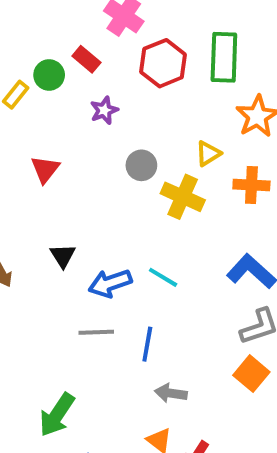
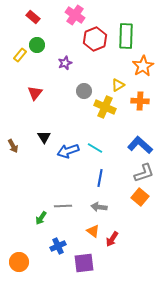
red rectangle: (86, 59) -> (33, 17), moved
gray line: (96, 332) -> (63, 206), moved
blue line: (147, 344) -> (100, 178), moved
green arrow: (57, 415) -> (41, 218), size x0.6

